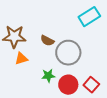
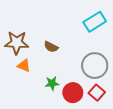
gray circle: (68, 53) -> (95, 66), moved
orange triangle: (21, 59) -> (24, 66), turned 40

